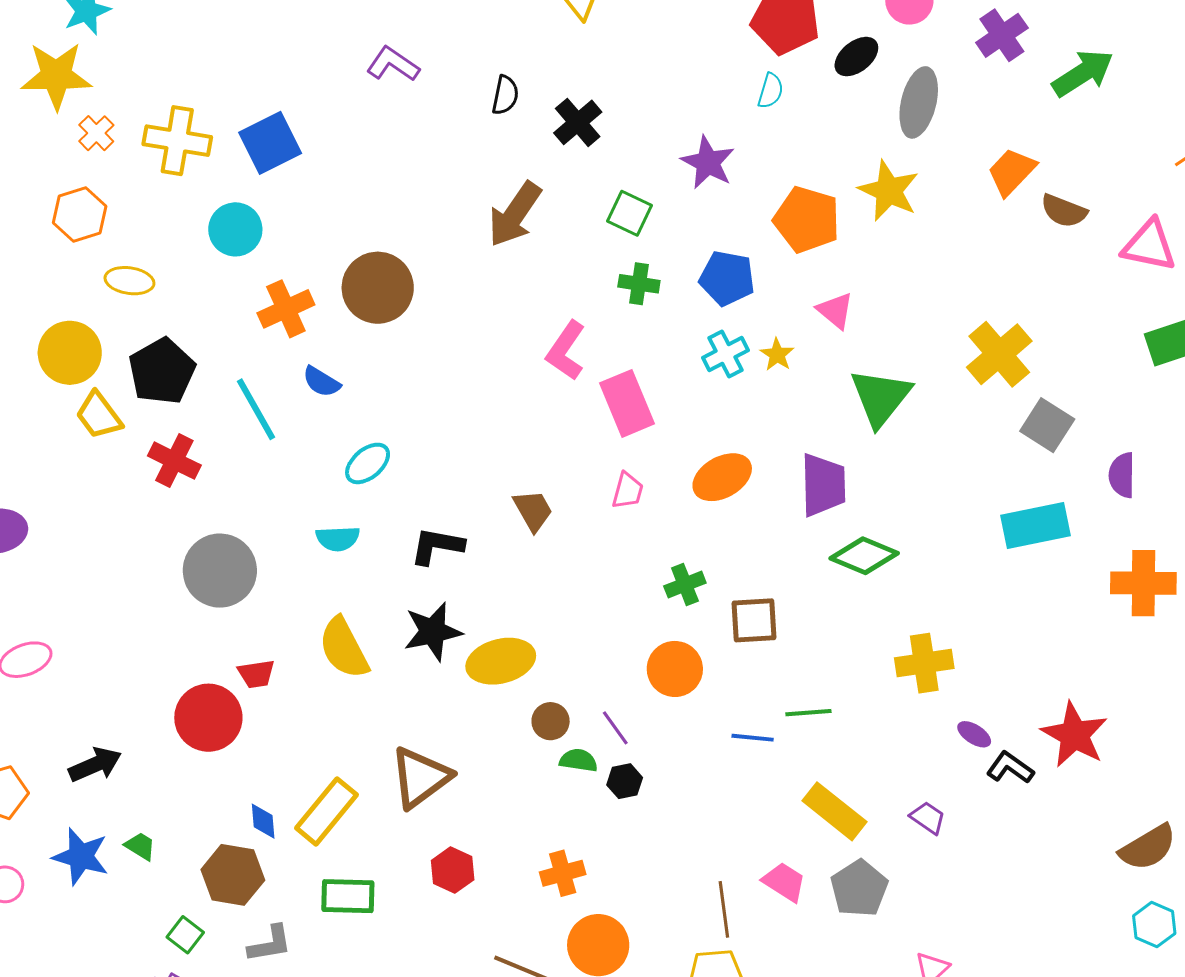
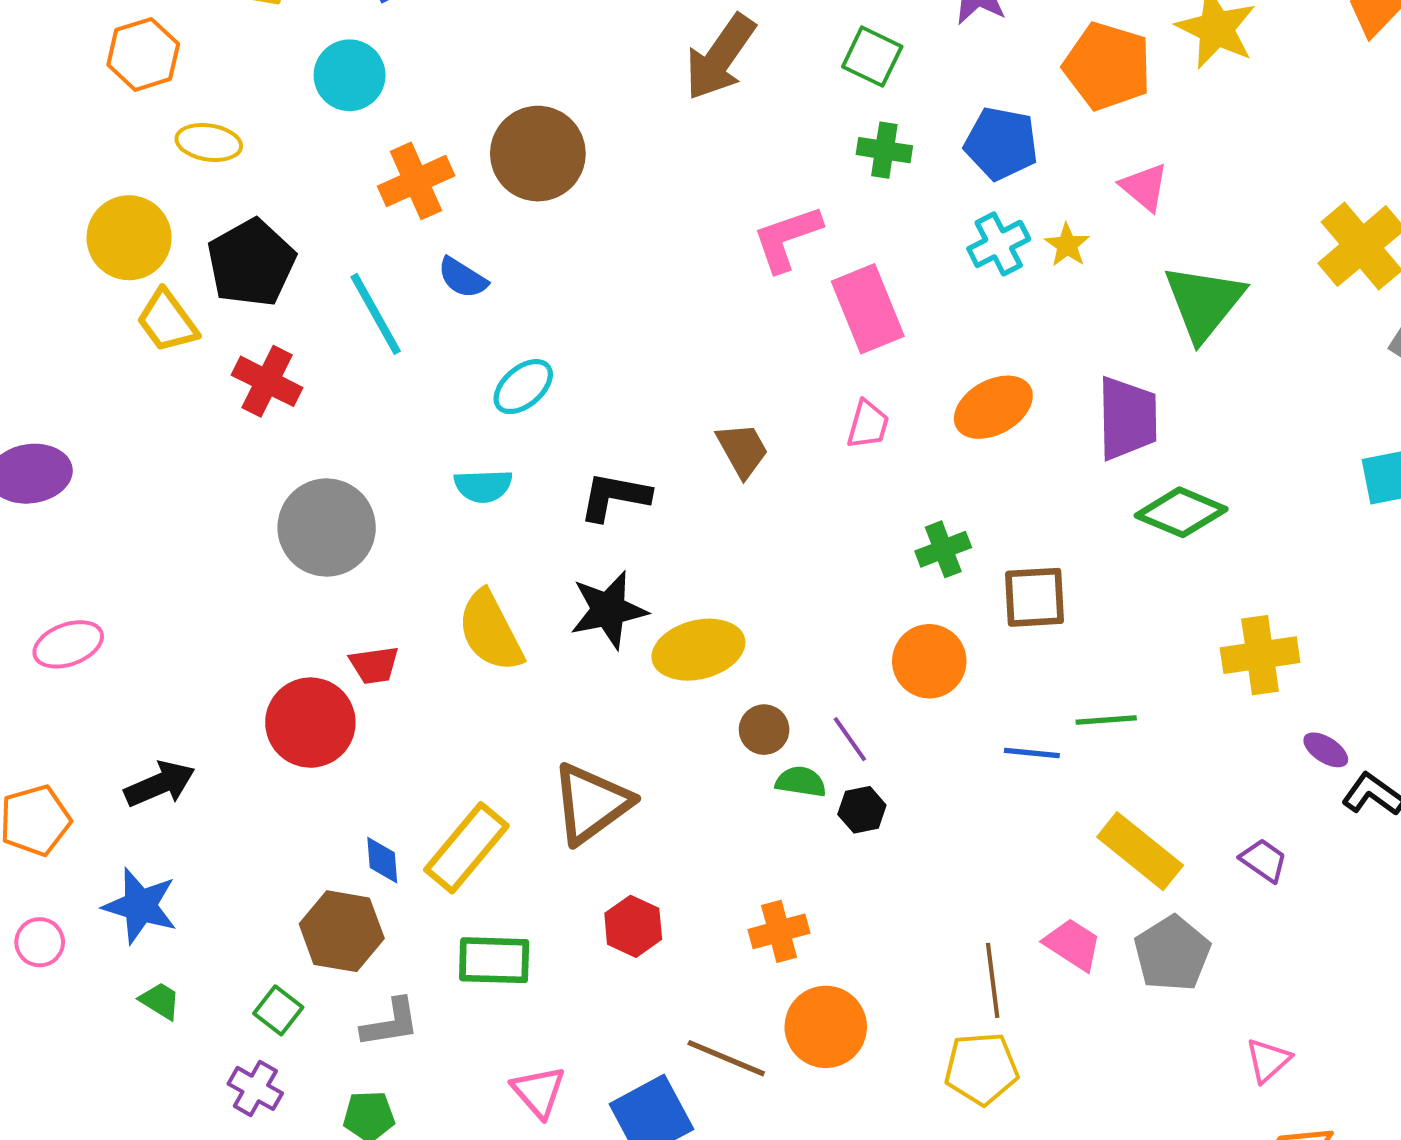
pink L-shape: (566, 351) -> (787, 238), turned 36
green trapezoid: (140, 846) -> (160, 1001), moved

